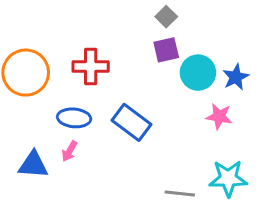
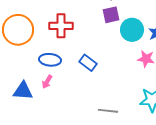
blue rectangle: (131, 122) -> (88, 63), size x0.7
gray line: (180, 193) -> (108, 111), moved

